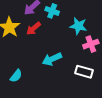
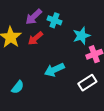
cyan star: (78, 26) -> (81, 36), turned -30
white rectangle: (84, 72) -> (87, 83), turned -48

